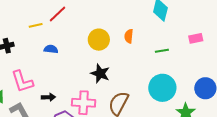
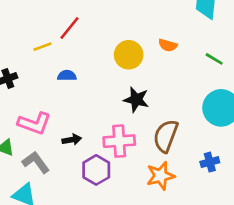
orange semicircle: (129, 36) -> (168, 45), turned -72
green line: (162, 51) -> (214, 59), turned 48
pink L-shape: (22, 81) -> (34, 123), turned -45

